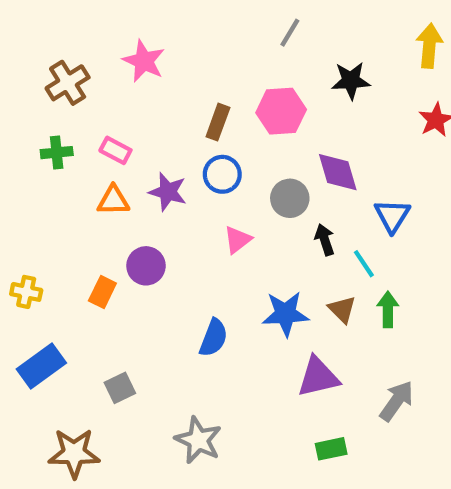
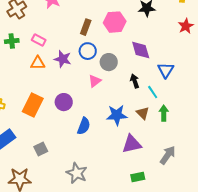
gray circle: (290, 198) -> (109, 62), moved
purple circle: (146, 266) -> (64, 102), moved
orange rectangle: (102, 292) -> (33, 105), size x1.6

